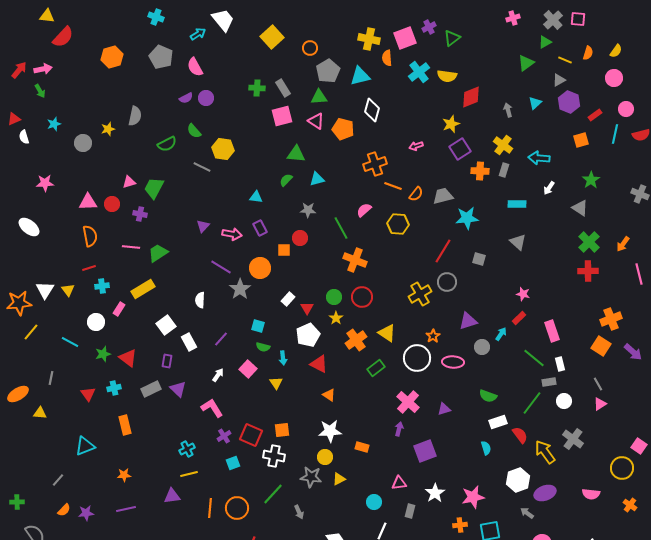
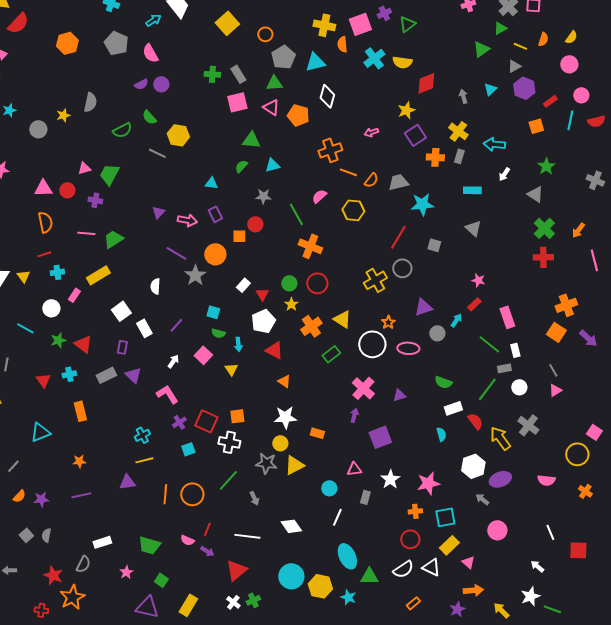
yellow triangle: (339, 479) -> (294, 465), size x1.5

